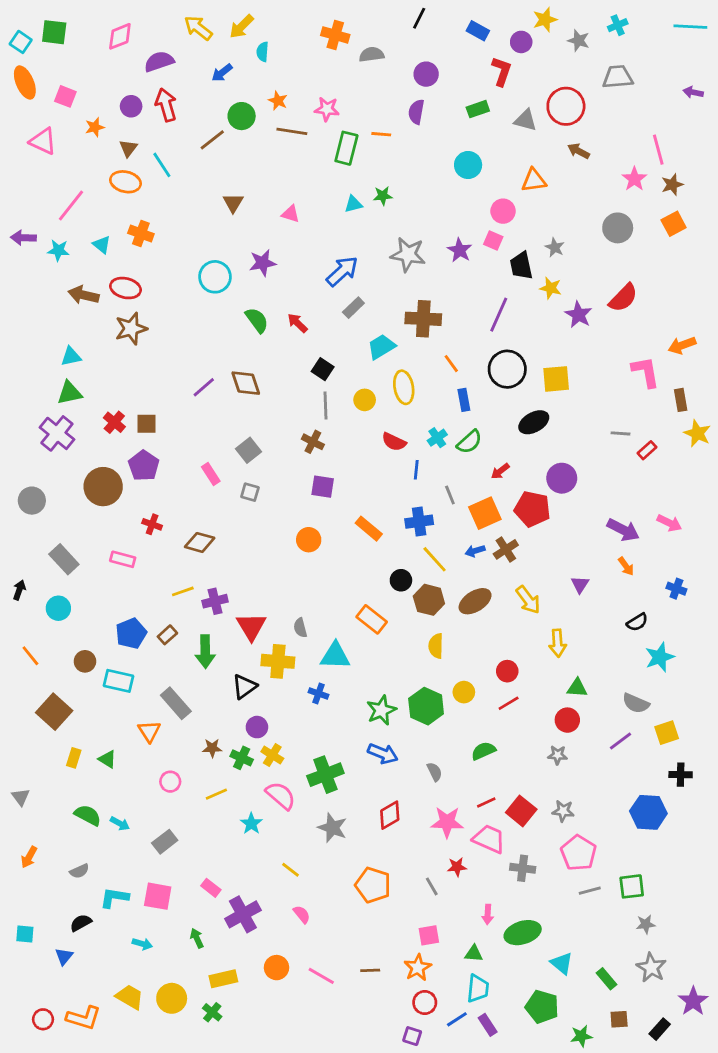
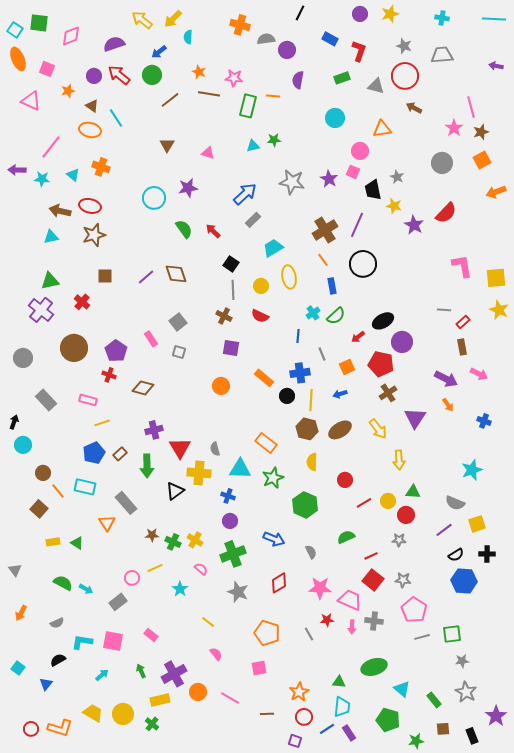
cyan cross: (618, 25) -> (442, 18), turned 32
blue rectangle: (478, 31) -> (330, 39), moved
pink diamond: (120, 36) -> (71, 36), moved
gray star: (579, 41) -> (404, 46), moved
purple circle: (521, 42) -> (360, 14), moved
purple circle: (426, 74) -> (287, 50), moved
red arrow: (166, 105) -> (119, 75), turned -35
green circle: (242, 116) -> (152, 75), moved
brown line: (212, 140) -> (170, 100), moved
brown triangle: (128, 148) -> (92, 106), turned -32
brown cross: (423, 319) -> (325, 230), moved, turned -35
orange arrow: (682, 345) -> (496, 192), moved
cyan triangle: (71, 357) -> (51, 237), moved
yellow square: (556, 379) -> (496, 278), moved
brown rectangle: (681, 400) -> (462, 347), moved
black ellipse: (534, 422) -> (383, 321), moved
brown square: (146, 424) -> (105, 276), moved
red semicircle: (394, 442) -> (260, 316), moved
purple pentagon: (144, 466) -> (116, 351), moved
orange square: (485, 513) -> (347, 367), size x0.7
brown cross: (506, 549) -> (388, 393), moved
yellow line: (435, 559) -> (311, 400), turned 45
black circle: (401, 580) -> (287, 396), moved
purple triangle: (580, 584) -> (415, 418), size x1.6
yellow line: (183, 591) -> (102, 423), moved
cyan circle: (58, 608) -> (23, 445), moved
black semicircle: (637, 622) -> (456, 555), moved
orange line: (30, 656) -> (58, 491), moved
brown circle: (85, 661) -> (43, 473), moved
red circle: (507, 671) -> (345, 480), moved
yellow circle: (464, 692) -> (388, 501), moved
green star: (381, 710) -> (273, 478), moved
brown square: (54, 712) -> (39, 509), size x0.7
purple circle: (257, 727) -> (230, 521), moved
yellow rectangle: (74, 758) -> (53, 542), turned 64
pink circle: (170, 782) -> (132, 578), moved
pink semicircle: (281, 796) -> (201, 569), size x0.6
red line: (486, 803) -> (371, 556), moved
purple cross: (243, 914) -> (174, 674), moved
pink arrow: (488, 914) -> (352, 627), moved
cyan square: (25, 934) -> (18, 668), turned 32
pink square: (429, 935) -> (259, 668), moved
cyan arrow: (142, 944) -> (102, 675), turned -56
brown line: (370, 970) -> (267, 714), moved
black rectangle: (660, 1029) -> (472, 736), turned -63

